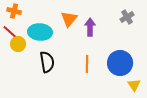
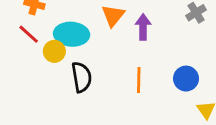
yellow circle: (18, 44) -> (54, 51), moved
blue circle: (120, 63) -> (186, 79), size x0.7

